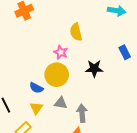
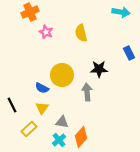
pink star: (61, 52) -> (46, 32), moved
gray triangle: (61, 103) -> (62, 122), moved
gray arrow: (82, 113) -> (87, 92), moved

